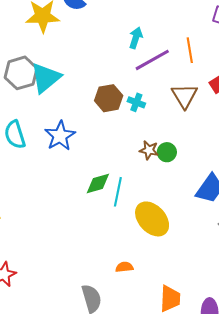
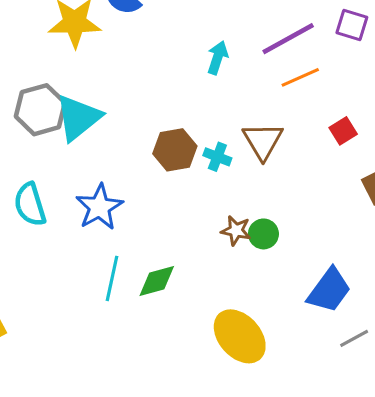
orange line: (190, 50) -> (300, 77), turned 75
purple line: (152, 60) -> (288, 39), moved
brown triangle: (184, 96) -> (263, 141), moved
cyan line: (118, 192) -> (112, 278), moved

